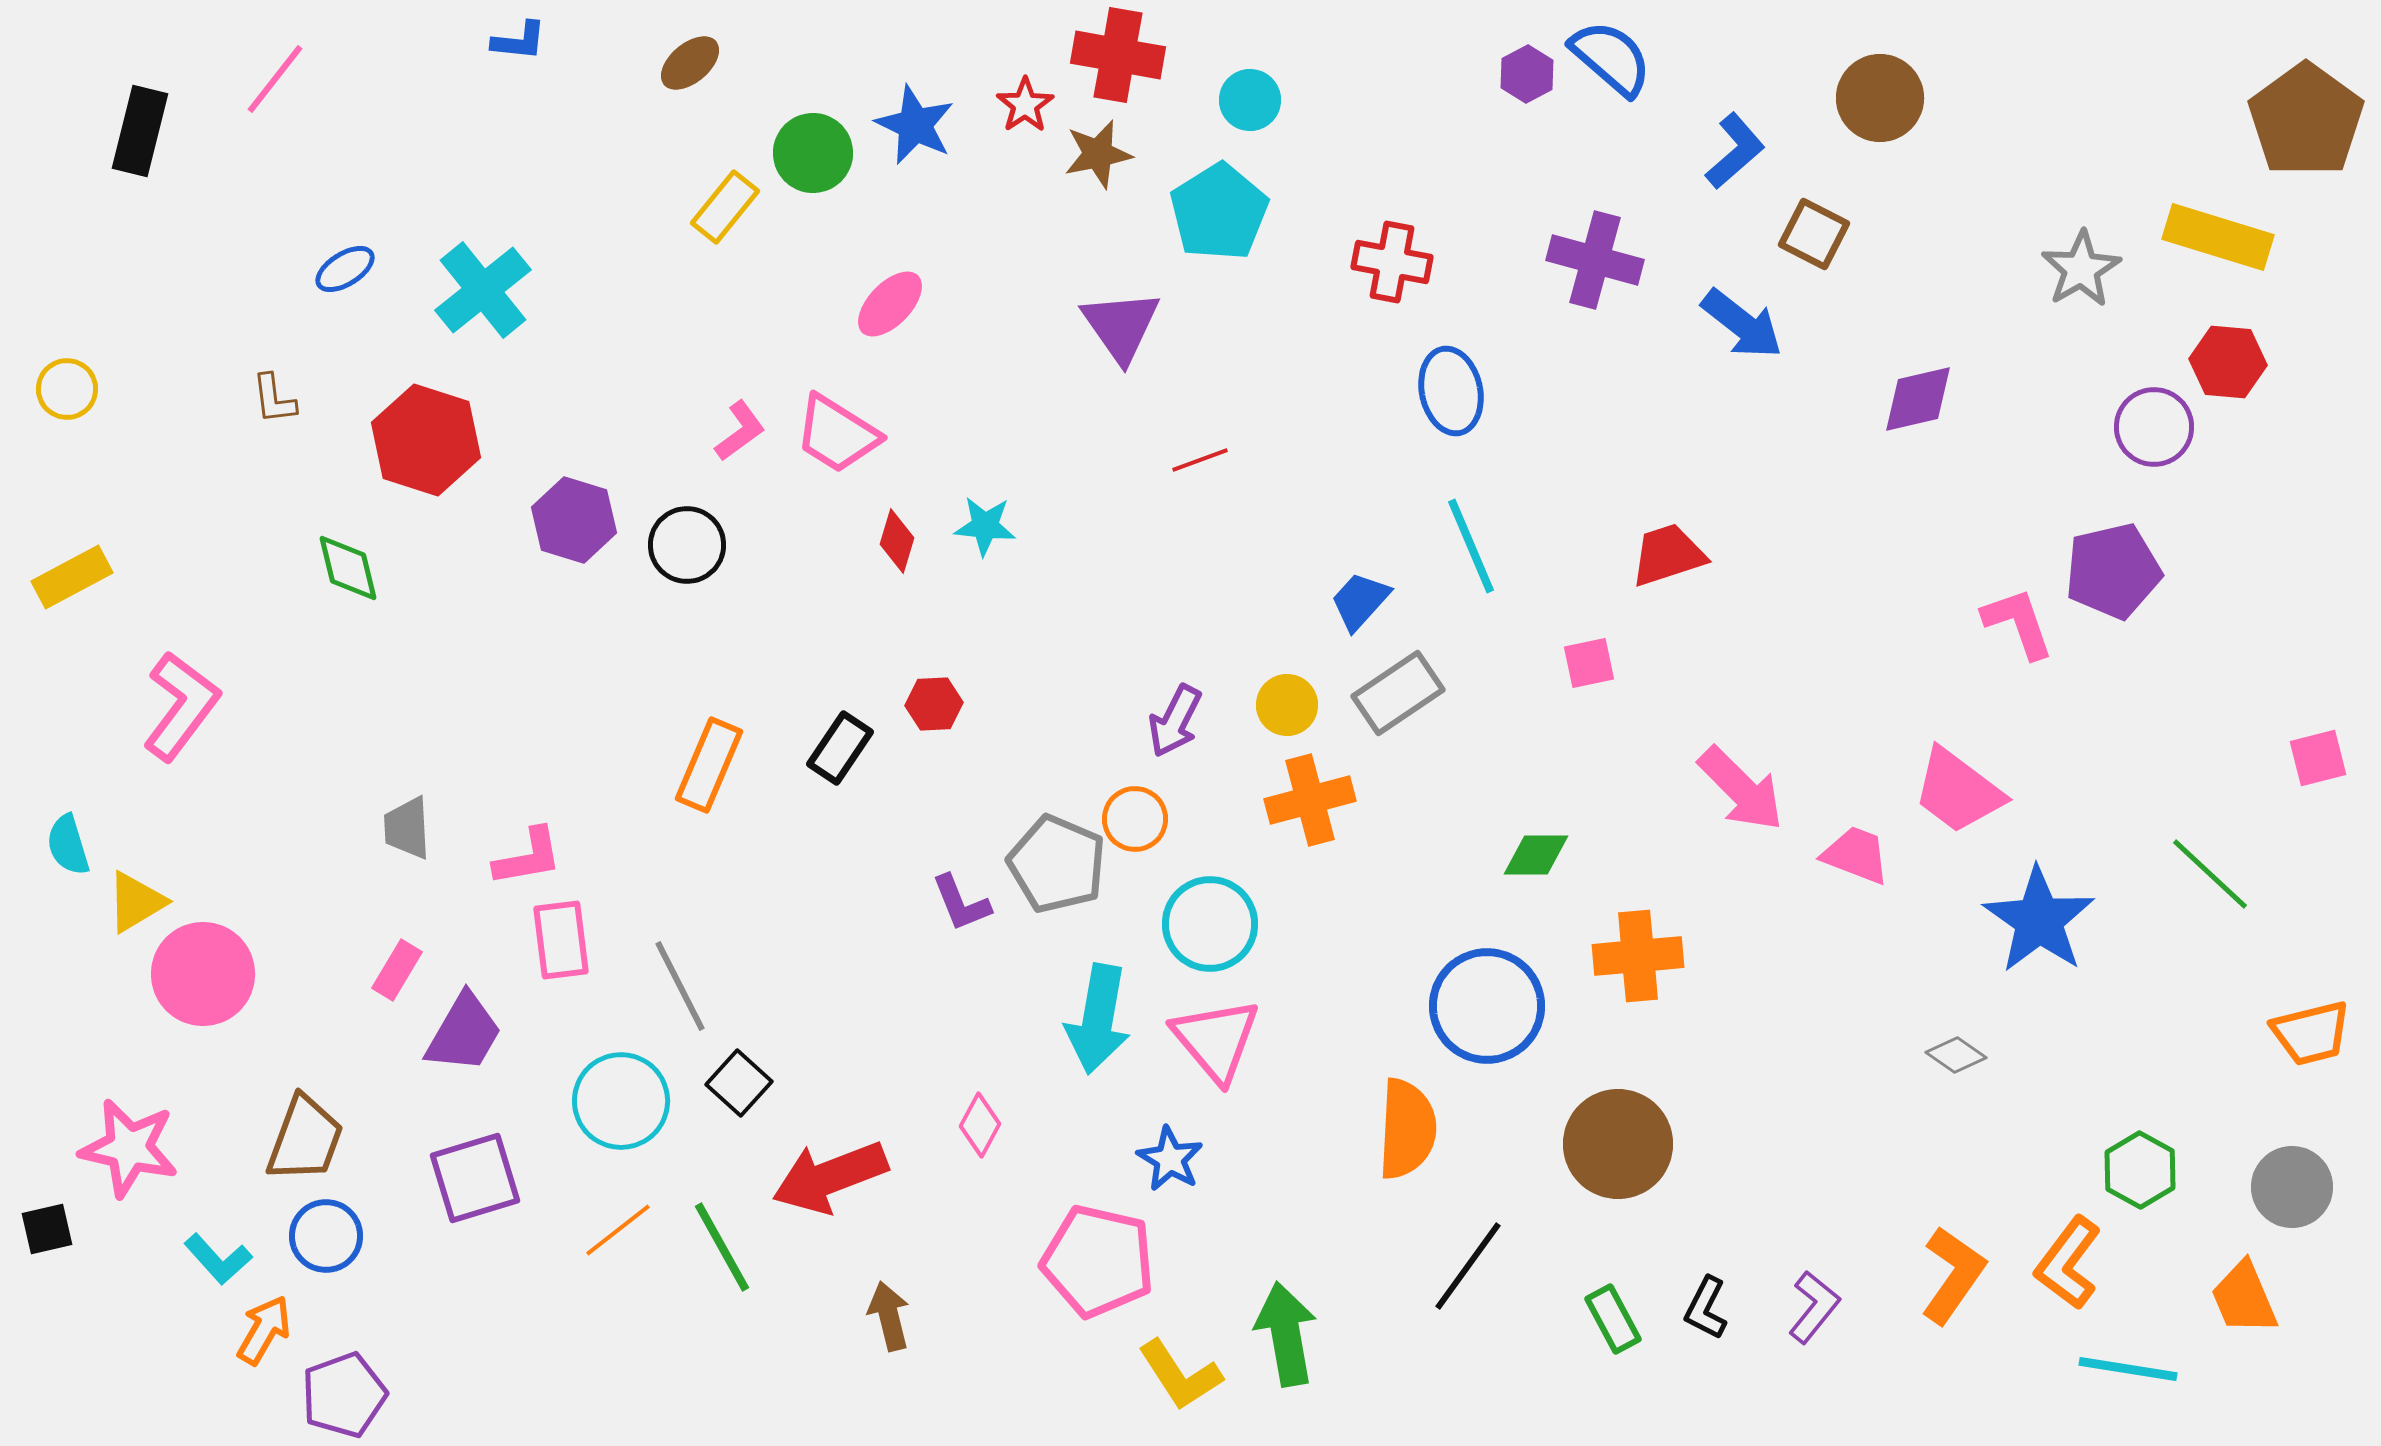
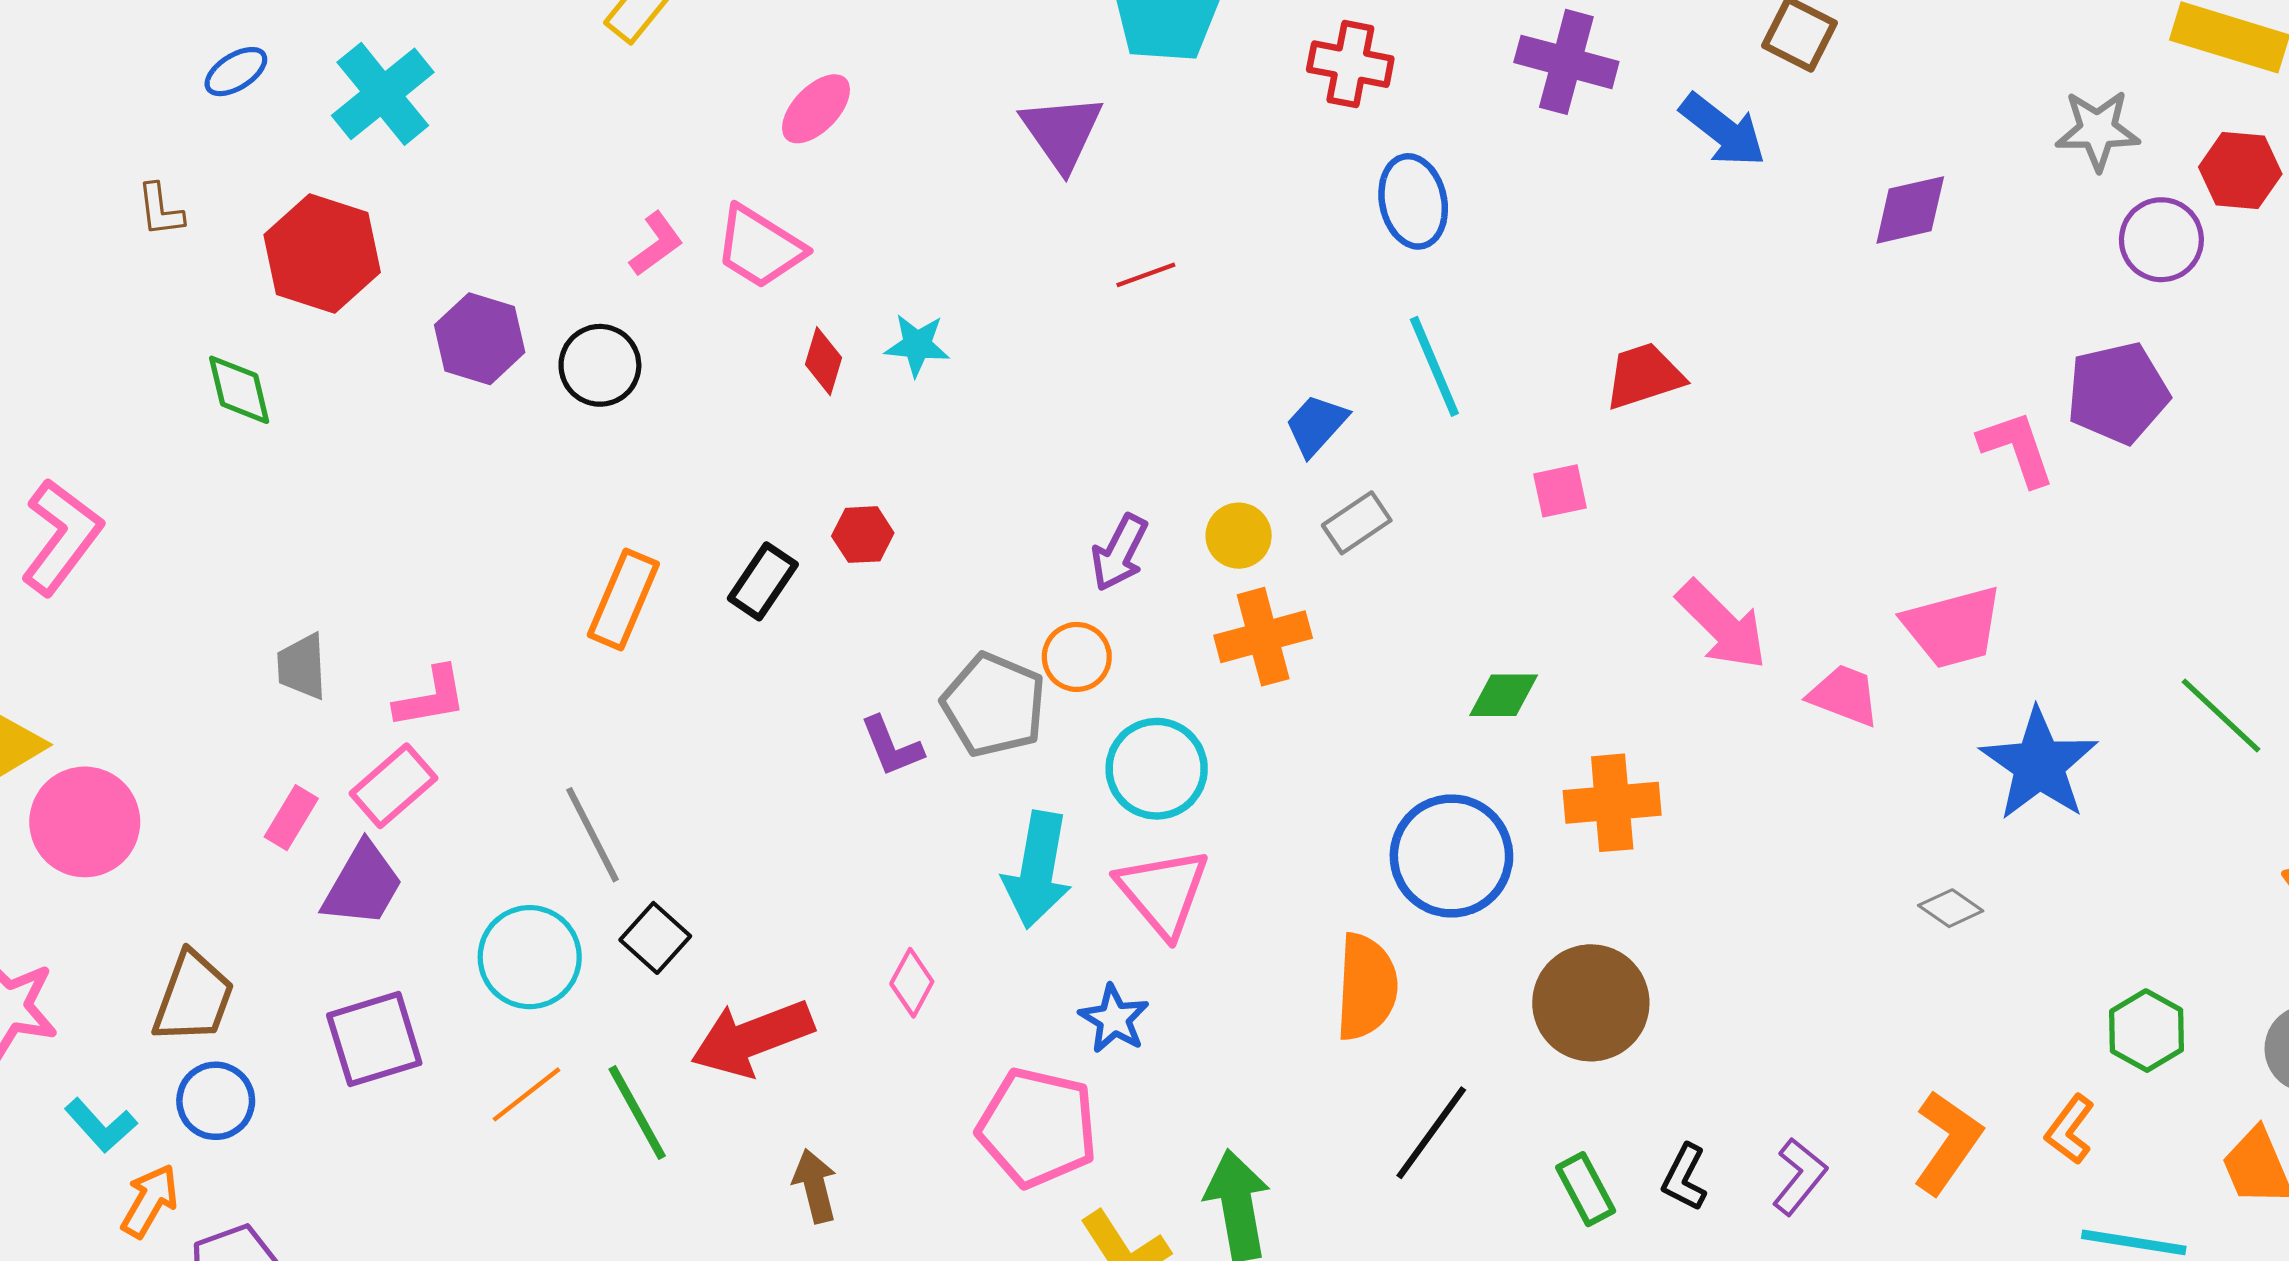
gray star: (2081, 269) -> (2098, 130), moved, turned 30
gray rectangle: (1398, 693) -> (1357, 523), size x0.7
pink trapezoid: (1958, 791) -> (1953, 627), turned -52
pink rectangle: (561, 940) -> (393, 786), moved, turned 56
orange L-shape: (2068, 1263) -> (2070, 1130), size x0.7

